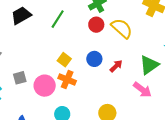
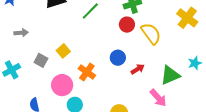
yellow square: (64, 60) -> (63, 51), moved
gray square: (20, 78) -> (41, 60), turned 32
pink circle: (45, 86) -> (62, 85), moved

